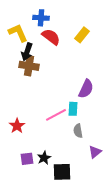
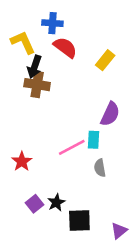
yellow rectangle: (82, 35) -> (105, 60), moved
purple triangle: (95, 152) -> (119, 231), moved
purple square: (27, 159) -> (35, 204), turned -32

